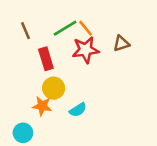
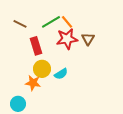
brown line: (26, 31) -> (20, 24), turned -40
brown triangle: (121, 43) -> (88, 39), moved, turned -40
cyan semicircle: (78, 110) -> (61, 74), moved

